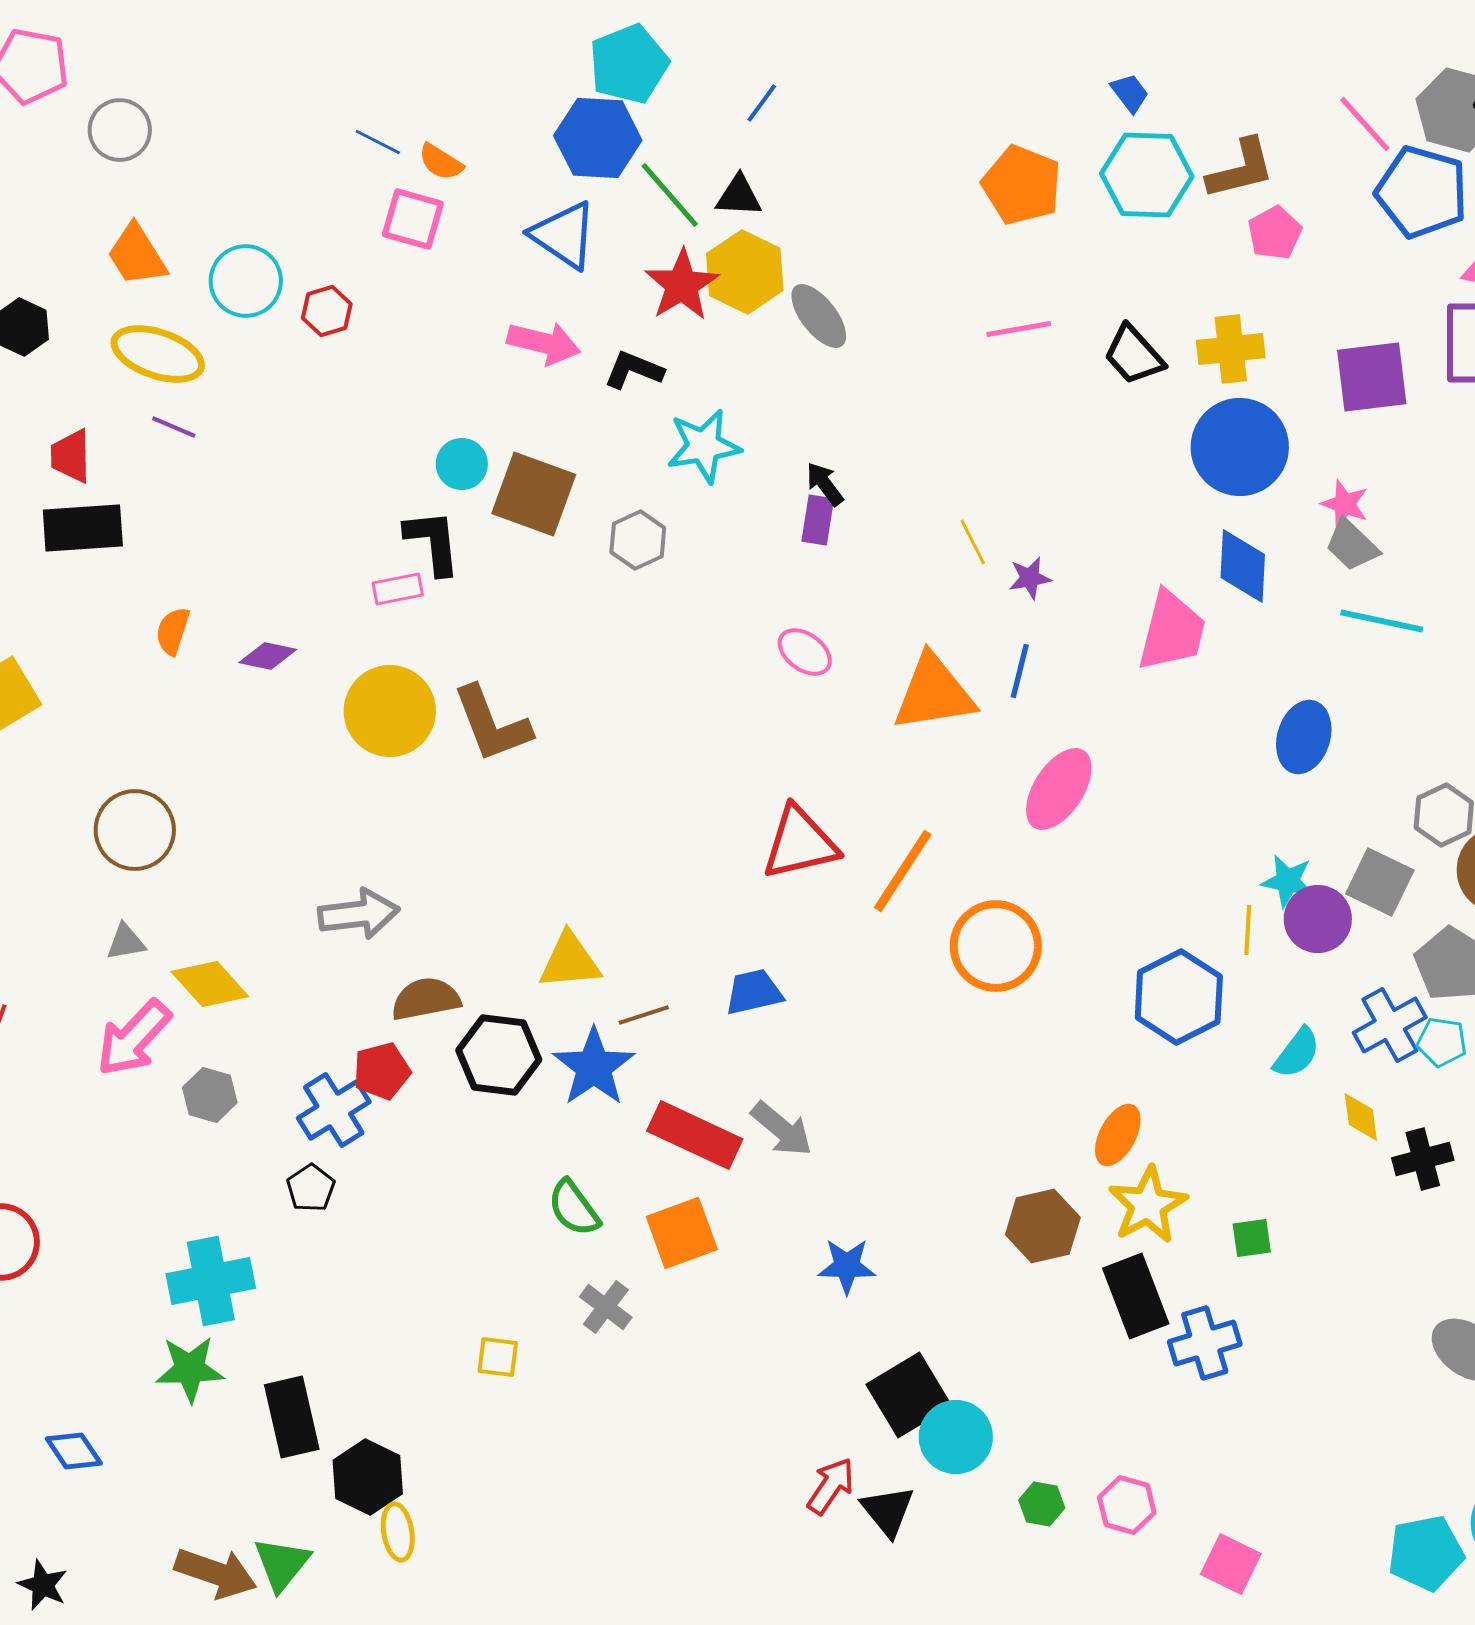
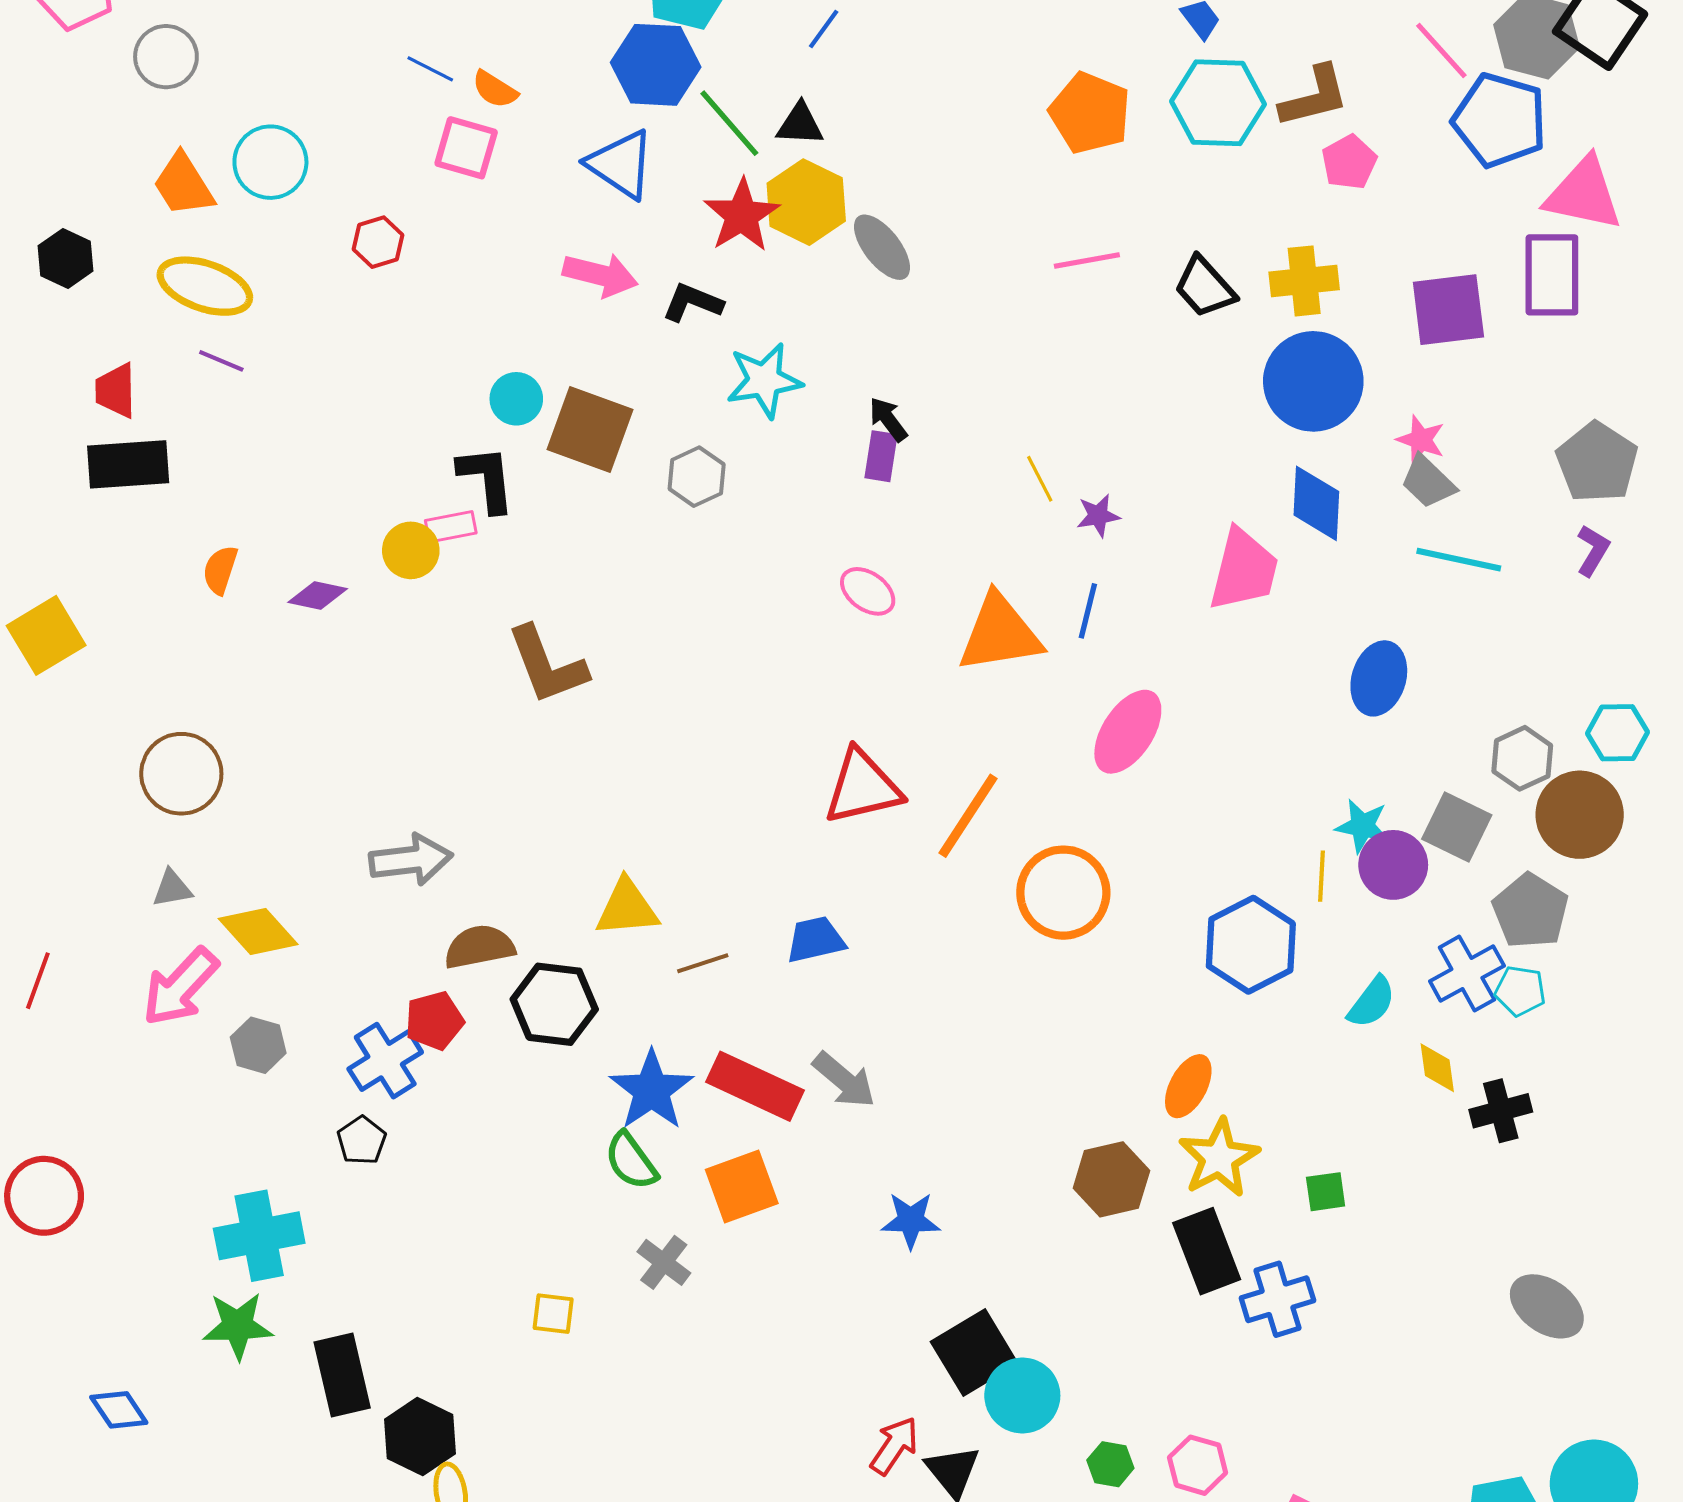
cyan circle: (246, 281) -> (270, 162), moved
yellow circle: (390, 711) -> (411, 550), moved, size x0.6
blue star: (594, 1067) -> (652, 1090), moved

